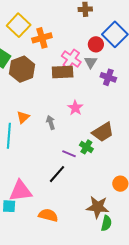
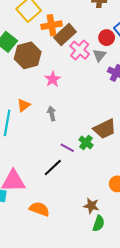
brown rectangle: (63, 72) -> (65, 35), moved, turned -45
pink star: (75, 108) -> (53, 79), moved
brown star: (98, 207) -> (91, 206), size x0.7

